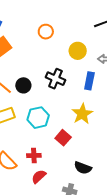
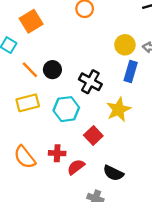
yellow circle: (78, 51) -> (125, 45), moved
black cross: (55, 79) -> (90, 82), moved
red semicircle: (39, 177) -> (76, 167), moved

